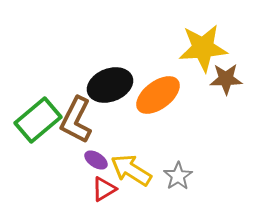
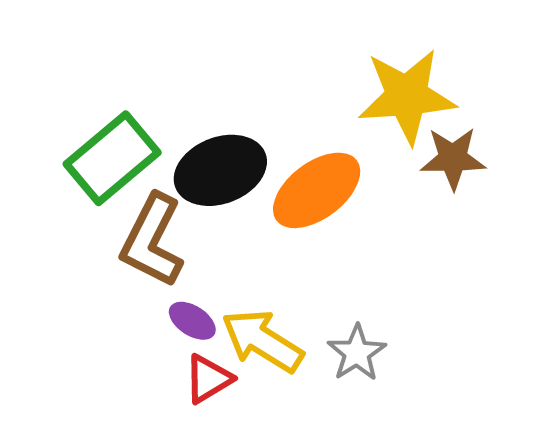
green rectangle: (38, 120) -> (112, 158), moved

